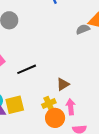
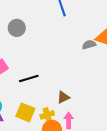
yellow square: (15, 105) -> (25, 112), moved, turned 30

